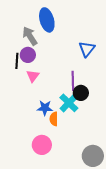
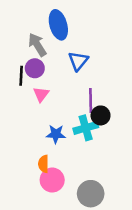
blue triangle: (87, 49) -> (78, 61), moved
cyan cross: (69, 103) -> (86, 128), turned 30
orange semicircle: (54, 119) -> (43, 164), moved
gray circle: (93, 156) -> (91, 194), moved

